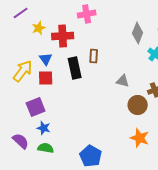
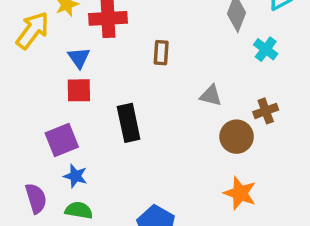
black rectangle: (75, 68) -> (129, 123), moved
yellow arrow: (23, 71) -> (33, 30), moved
purple semicircle: (21, 141) -> (36, 198), turned 30

